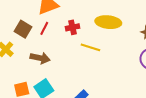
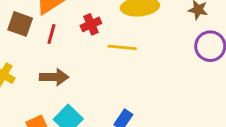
brown square: (23, 29) -> (20, 24), moved

